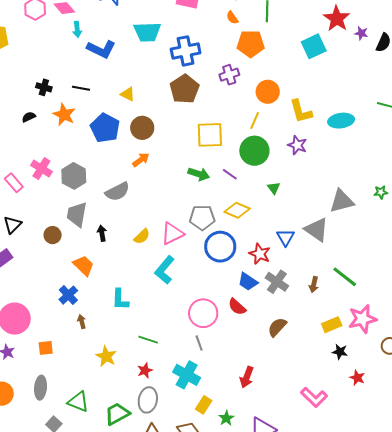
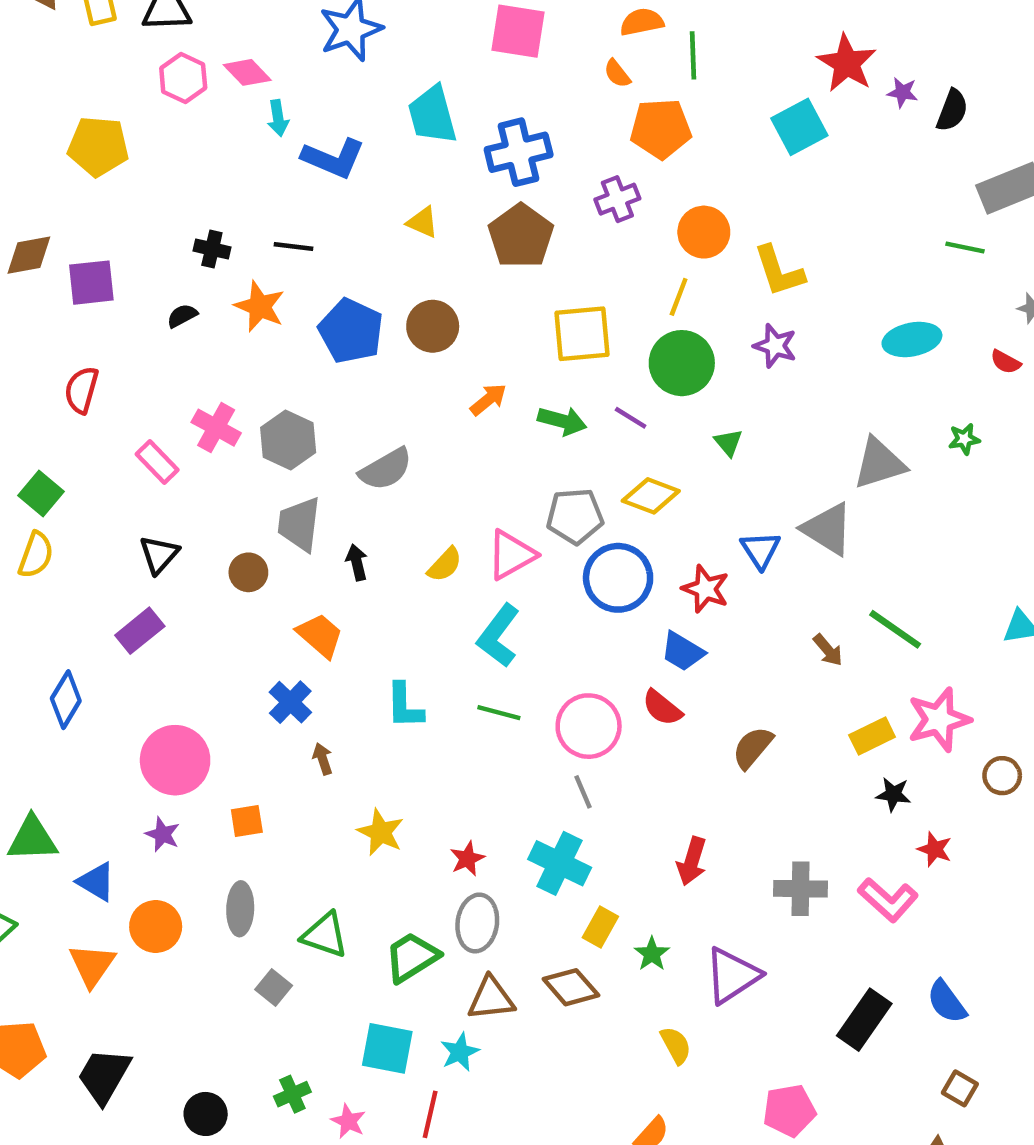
cyan trapezoid: (147, 32) -> (432, 115), turned 80
yellow triangle: (128, 94) -> (422, 222), moved
cyan ellipse: (341, 121) -> (912, 339), moved
orange arrow: (141, 160) -> (488, 400), moved
gray cross: (277, 282) -> (800, 889), moved, turned -30
brown arrow: (314, 285) -> (828, 650), turned -49
green line: (148, 340) -> (499, 713), moved
pink L-shape: (314, 397) -> (888, 900), moved

